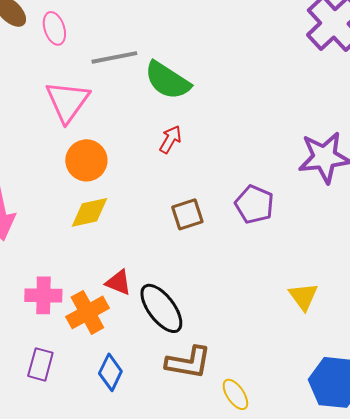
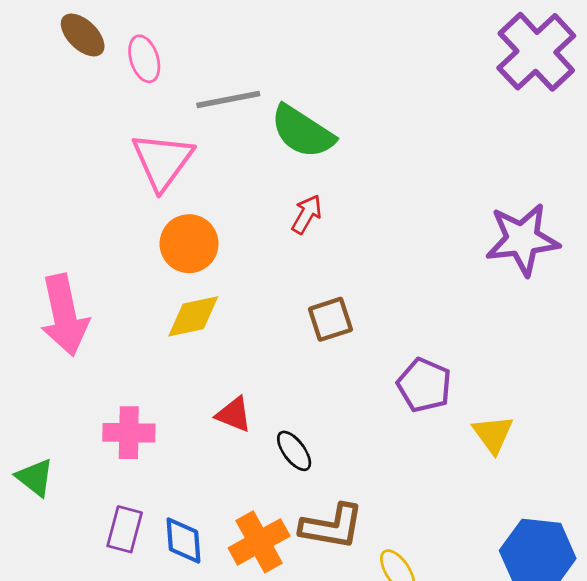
purple pentagon: (254, 204) -> (424, 385), moved
black ellipse: (161, 308) -> (294, 451), size x0.6
orange cross: (87, 312) -> (259, 542), moved
blue diamond: (110, 372) -> (183, 541), moved, turned -30

